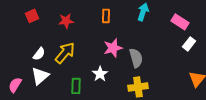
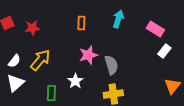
red star: (66, 21) -> (32, 28), moved

